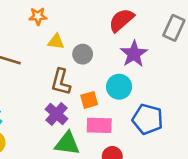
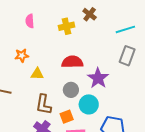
red semicircle: (121, 20) -> (72, 62), moved, turned 45
gray circle: (83, 54) -> (71, 90), moved

